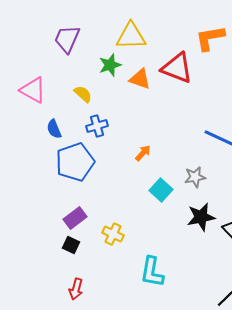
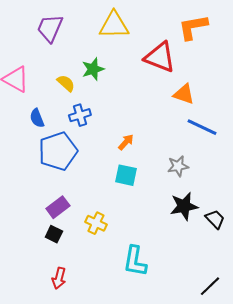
green star: (110, 65) -> (93, 69), moved
orange triangle: (140, 79) -> (184, 94), moved
cyan square: (161, 190) -> (126, 175), moved, turned -30

